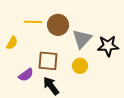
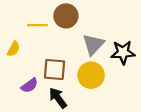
brown circle: (58, 25) -> (66, 16), moved
yellow circle: (80, 66) -> (91, 75), size x1.5

